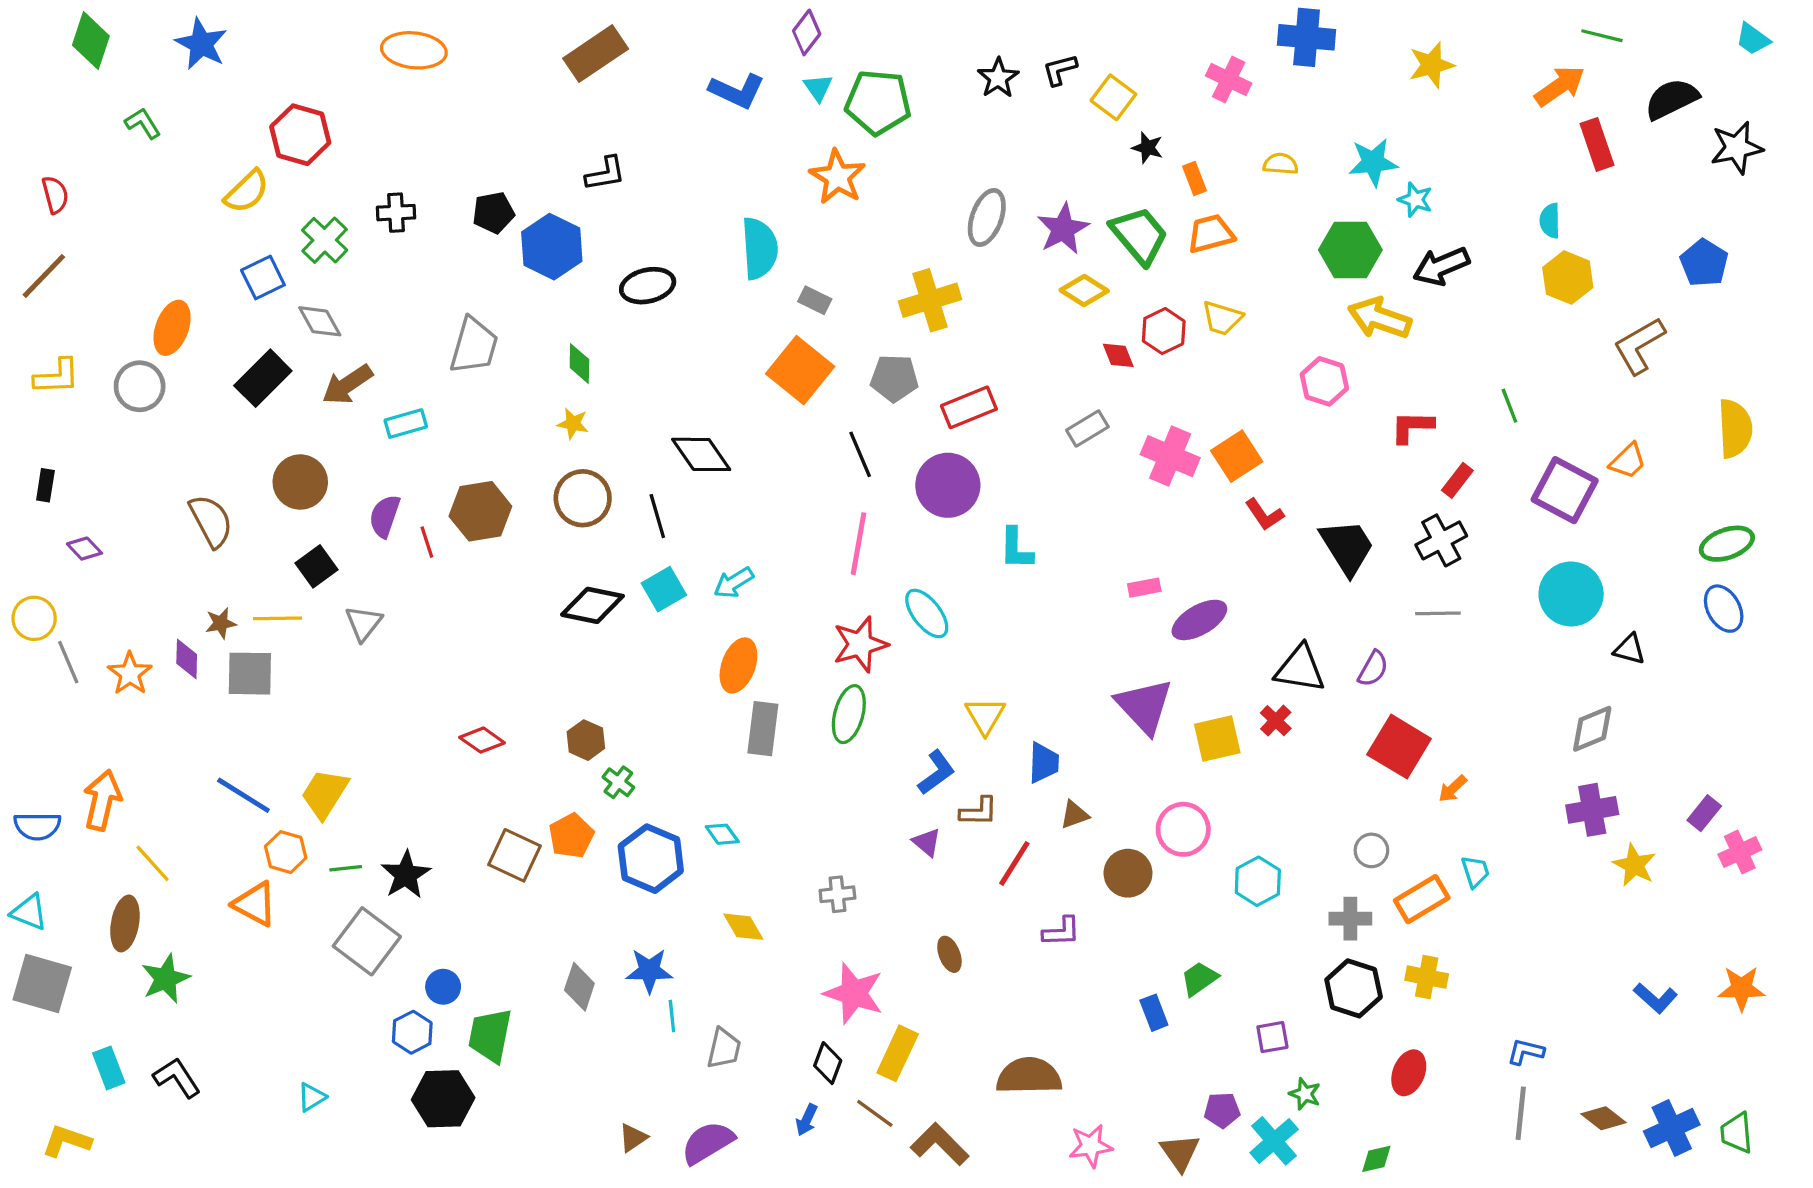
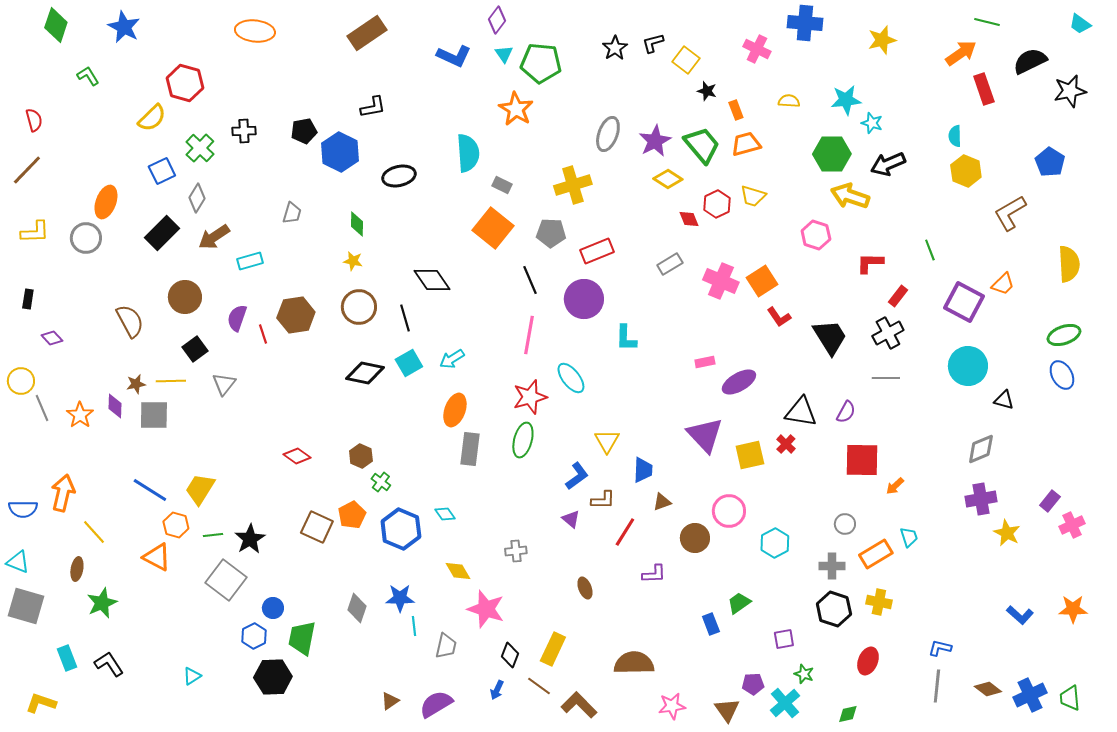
gray diamond: (320, 321) -> (197, 198), turned 60
gray trapezoid: (474, 346) -> (292, 213), size x0.6
red square: (1399, 747) -> (862, 460), turned -30
brown ellipse: (125, 923) -> (77, 569), size x0.7
pink star: (854, 993) -> (486, 609), moved

